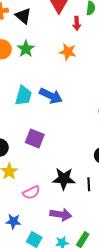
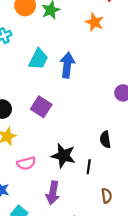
blue arrow: (51, 96) -> (67, 65), turned -120
purple arrow: (61, 215) -> (53, 193), turned 80

